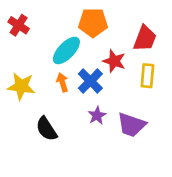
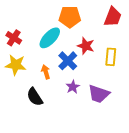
red cross: (19, 25) -> (14, 38), moved
red trapezoid: (145, 39) -> (113, 17), moved
orange arrow: (62, 82) -> (46, 72), moved

